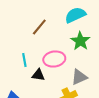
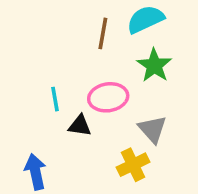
brown line: (39, 27) -> (103, 33), moved, turned -30
gray triangle: (79, 77) -> (153, 129), turned -48

